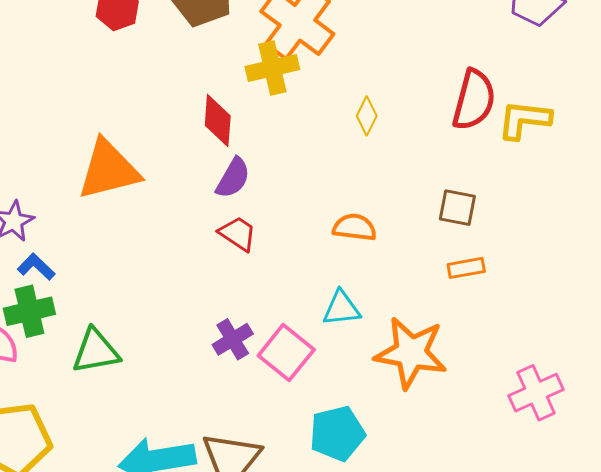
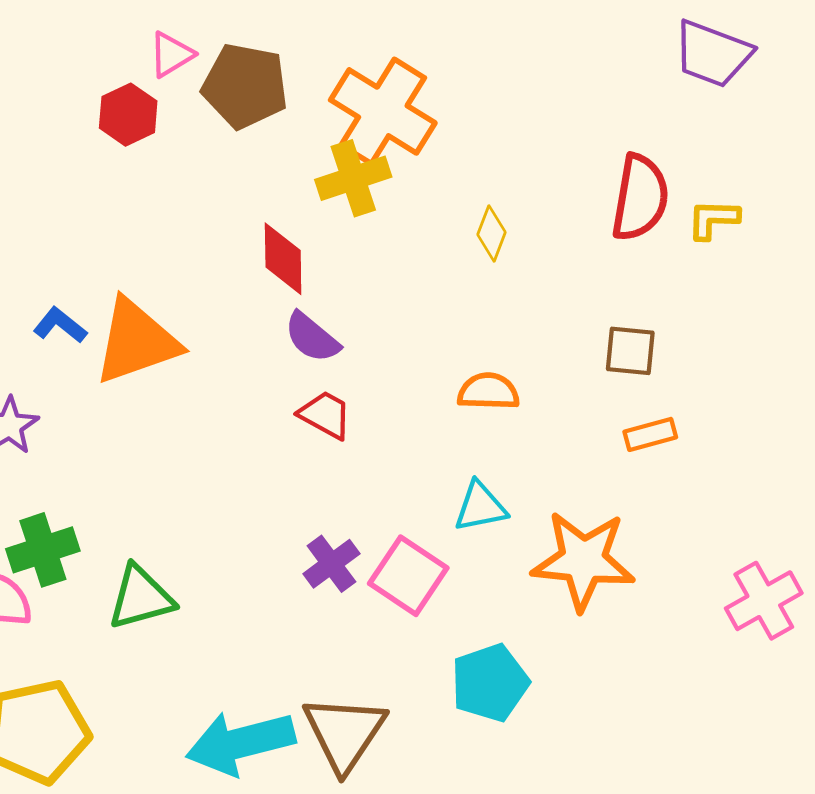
yellow L-shape: (524, 120) -> (713, 219), size x0.7
purple semicircle: (233, 178) -> (312, 337), turned 105
blue L-shape: (36, 267) -> (60, 325), moved

